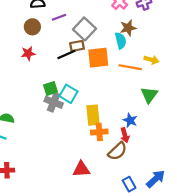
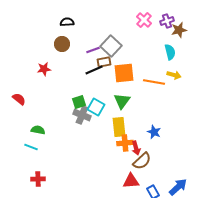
purple line: (59, 17) -> (93, 50), moved
brown star: (128, 28) -> (179, 30), moved
cyan semicircle: (121, 41) -> (170, 52), moved
red star: (28, 53) -> (44, 69), moved
green triangle: (149, 95) -> (122, 101), moved
red arrow: (125, 135) -> (136, 148), moved
red triangle: (81, 169) -> (131, 181), moved

